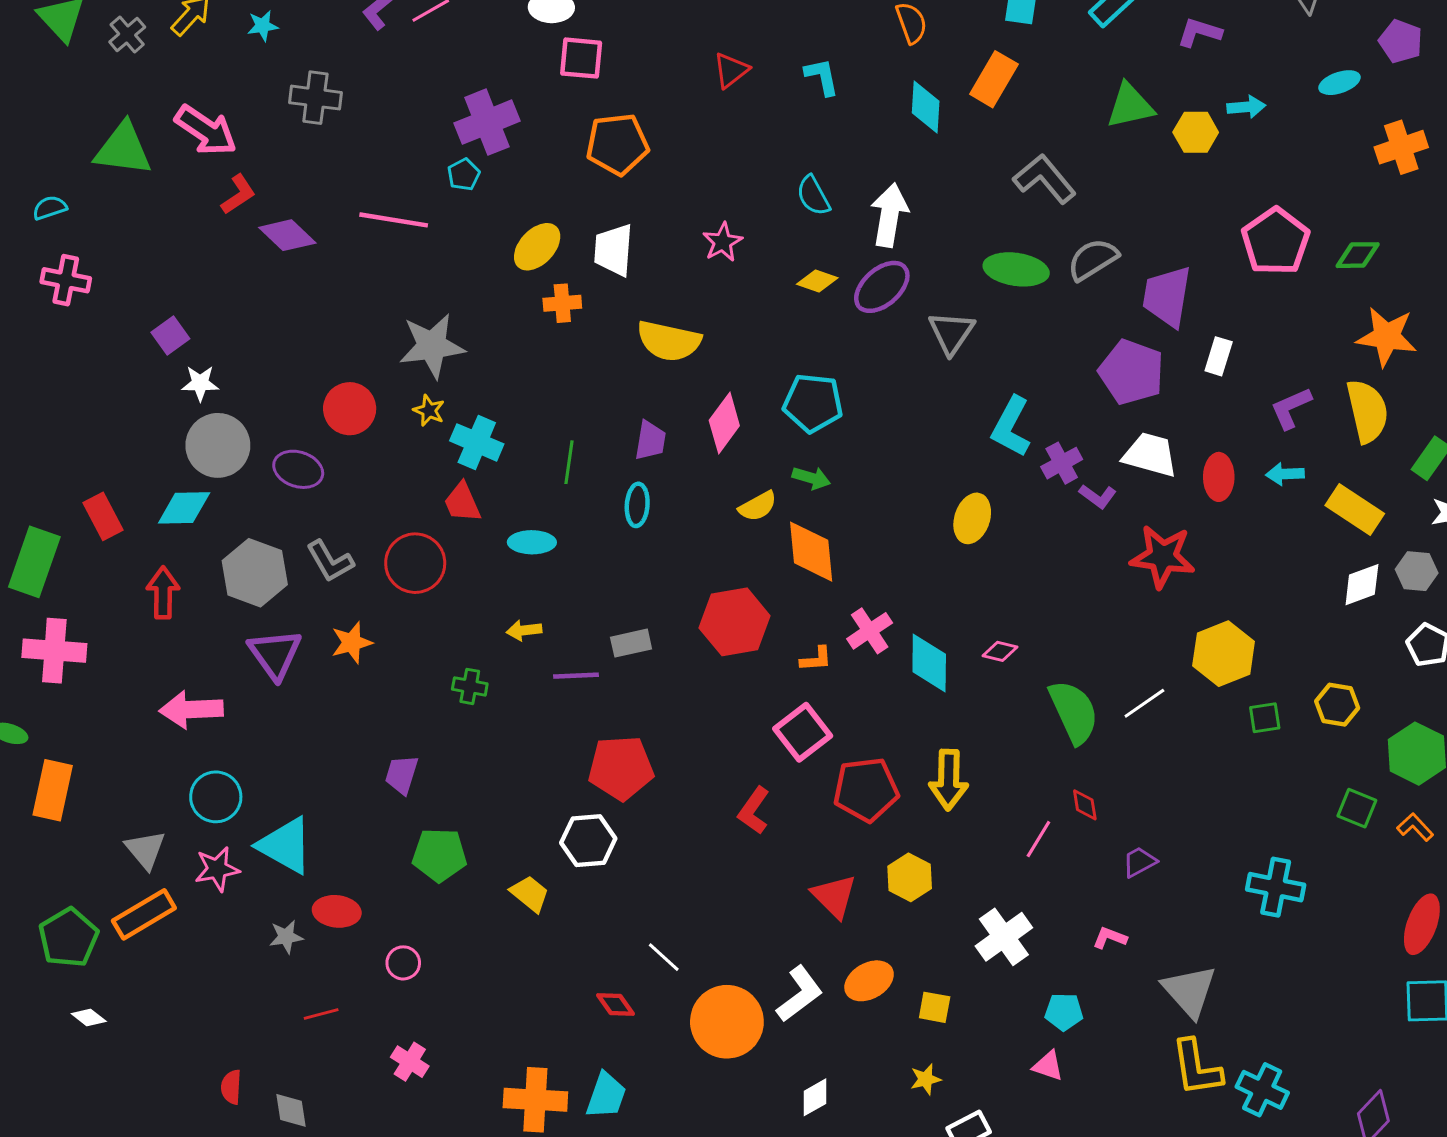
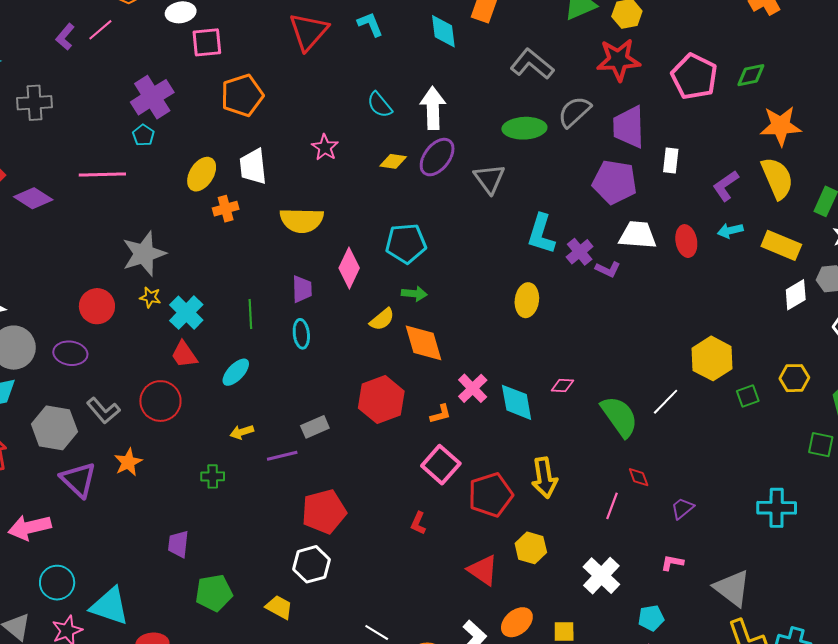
red triangle: (731, 70) -> (309, 32), size x1.6
cyan cross: (477, 442) -> (186, 313), turned 32
cyan ellipse: (532, 542) -> (236, 372), turned -36
red star: (1163, 557) -> (618, 60), moved
red L-shape: (754, 811) -> (418, 523), size x0.7

